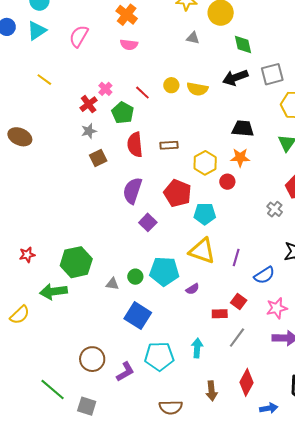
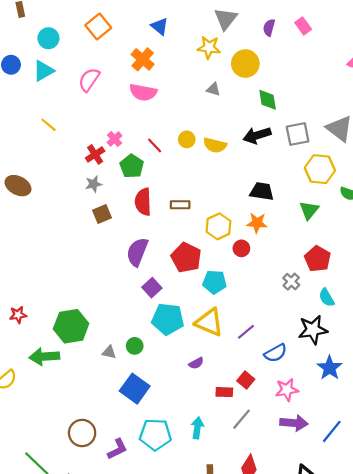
pink semicircle: (129, 45) -> (143, 92), size x1.4
purple line: (236, 258) -> (246, 332), turned 30
cyan pentagon: (164, 271) -> (168, 319), moved

